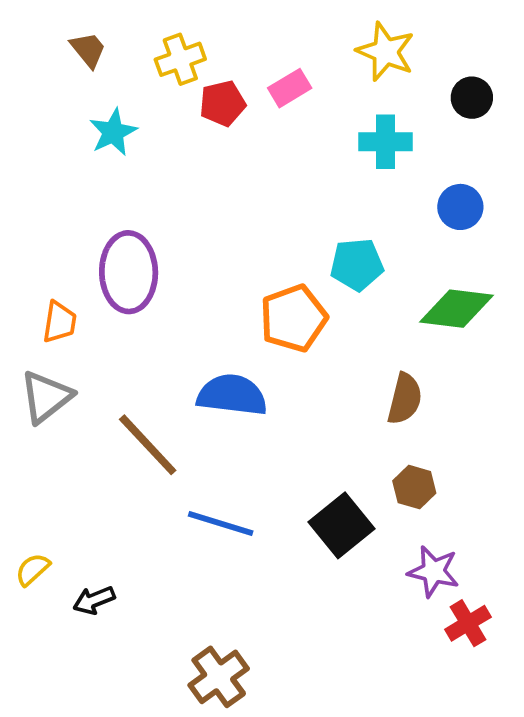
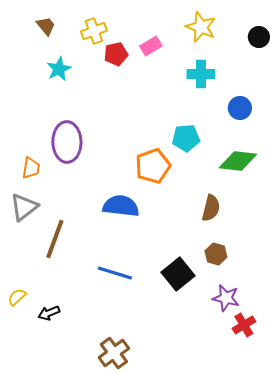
black circle: (472, 98) -> (259, 37), moved
brown line: (148, 445) -> (55, 239), moved, turned 63

